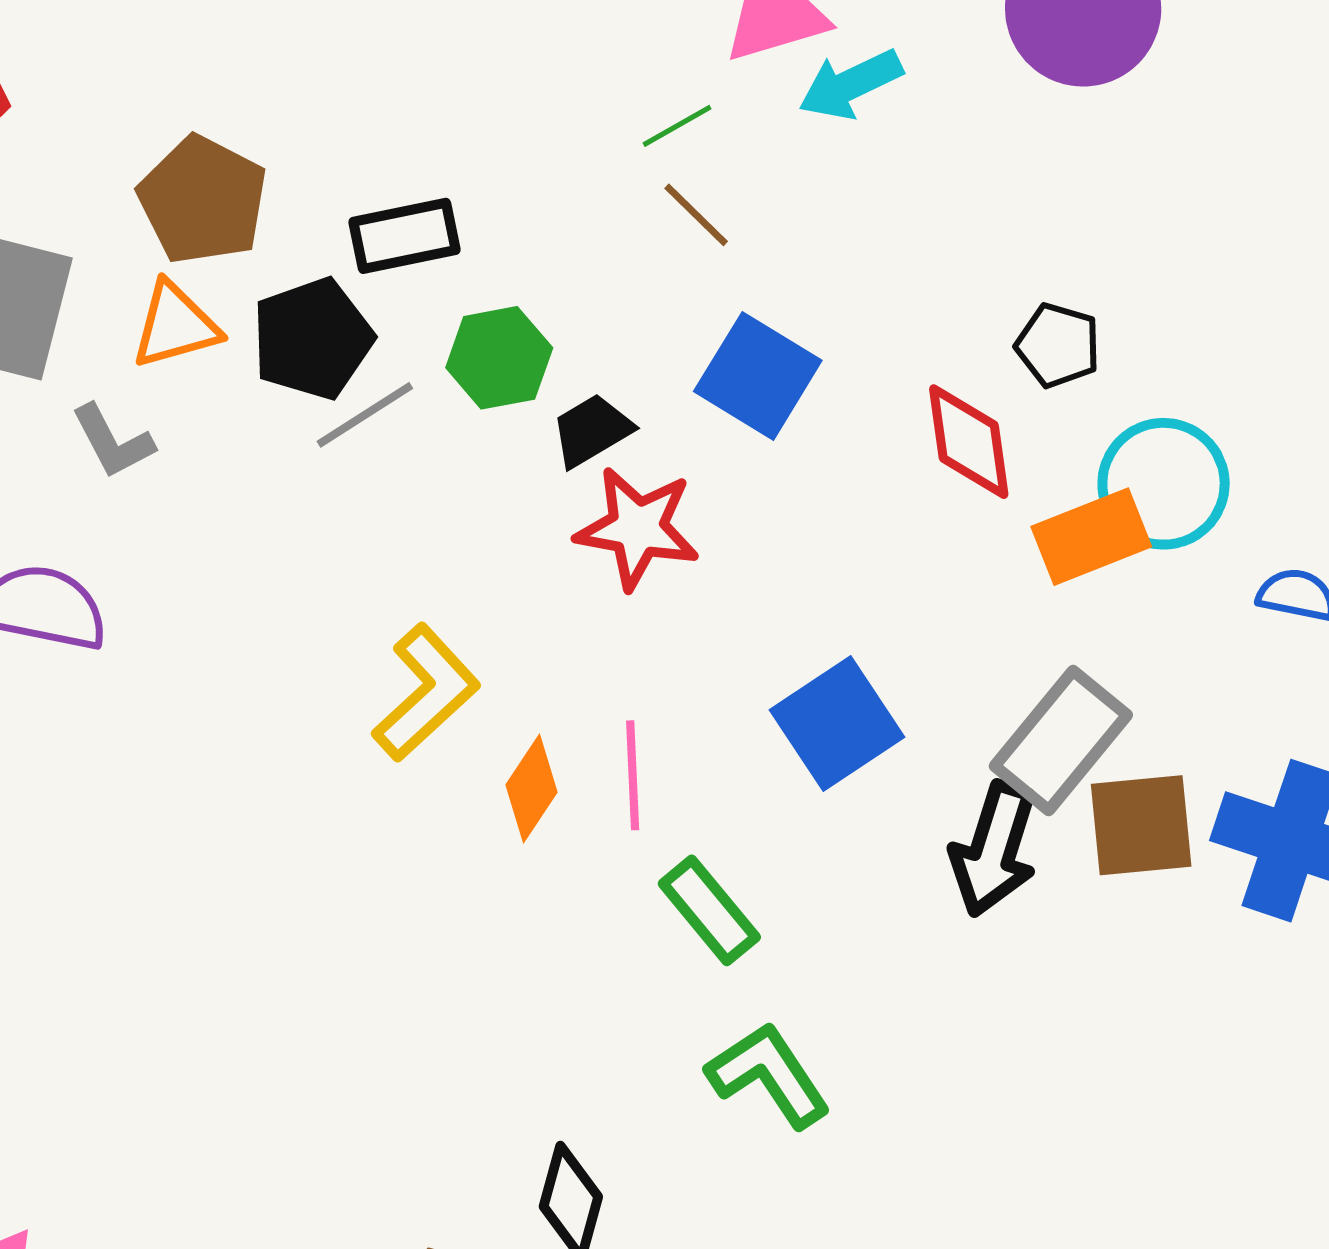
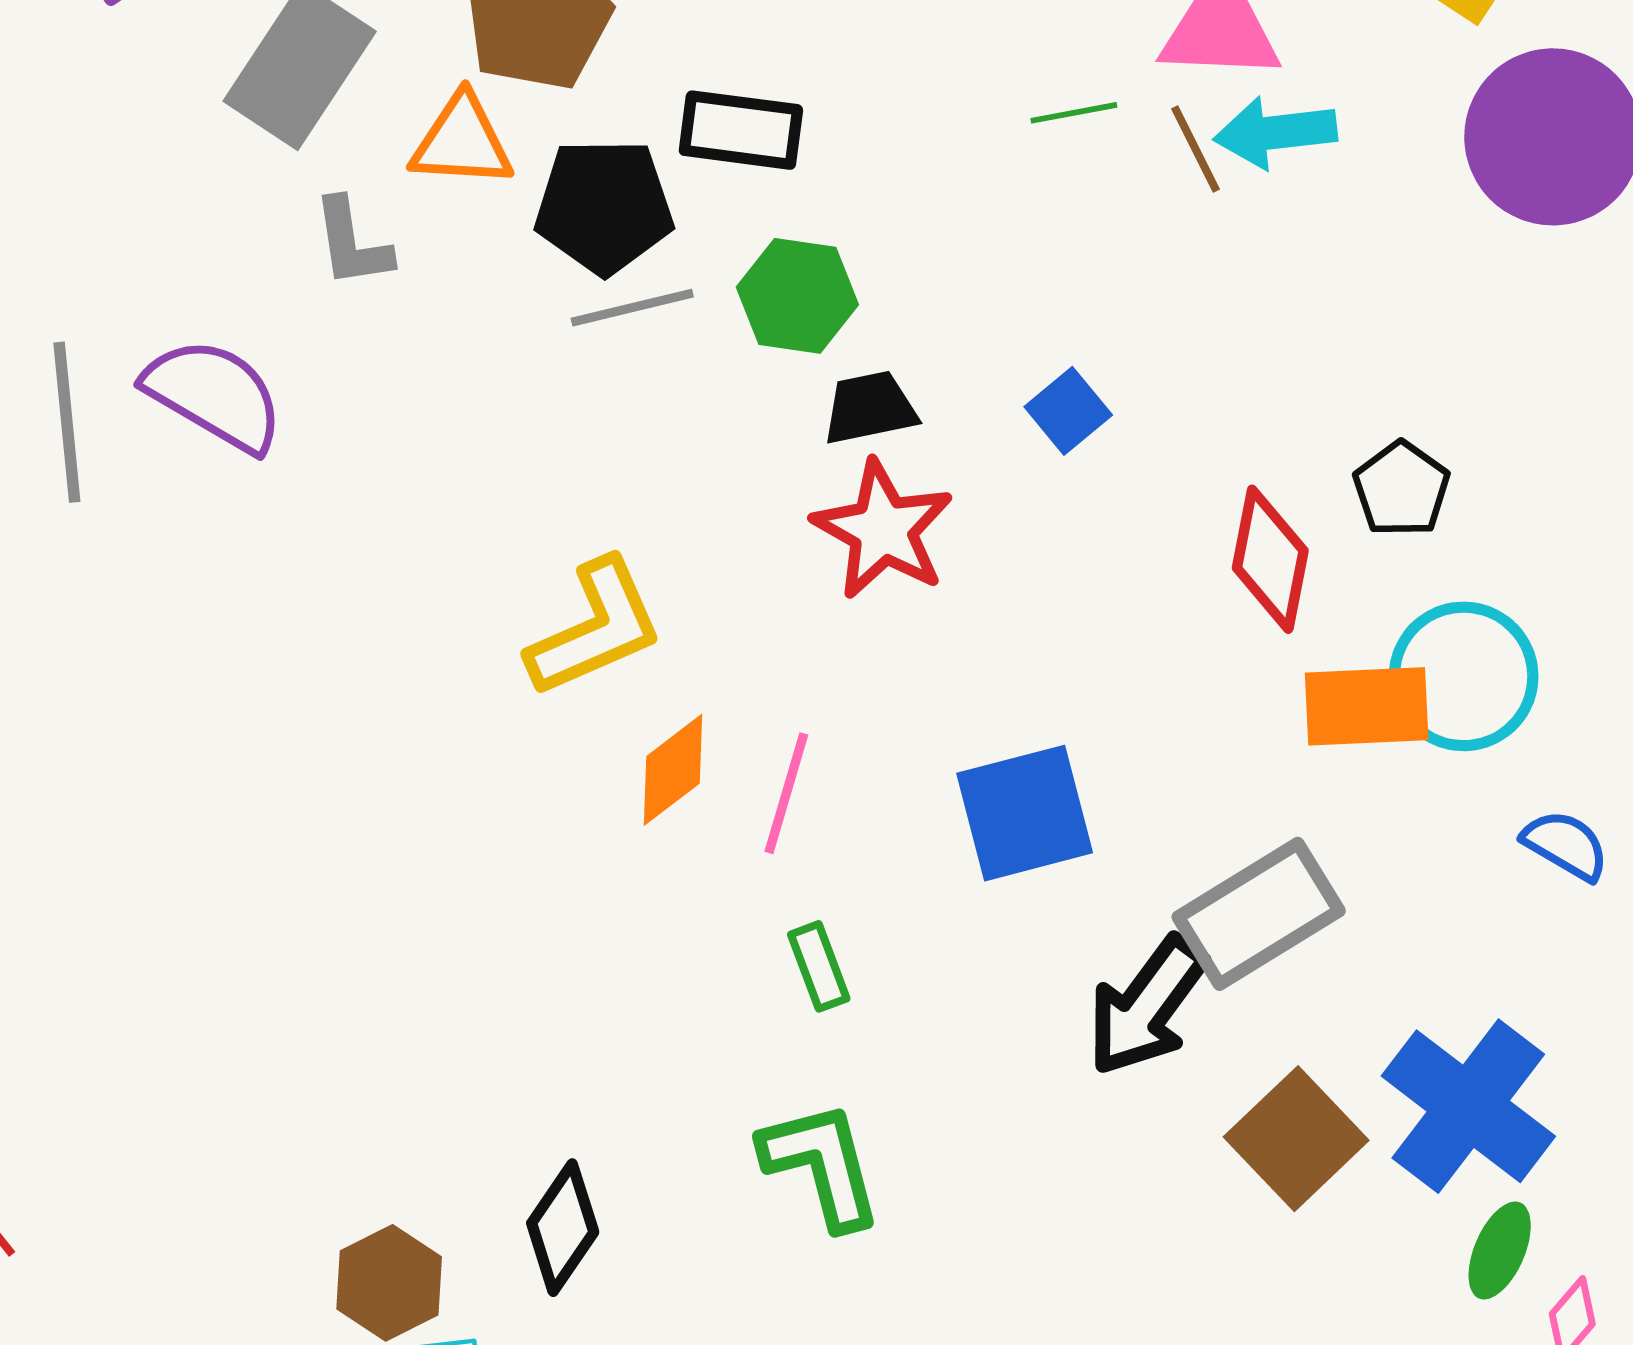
brown line: (696, 215) -> (1196, 149), moved
blue square: (758, 376) -> (1068, 411), size x0.6
brown square: (1141, 825) -> (1296, 1139), moved, turned 33
green rectangle: (709, 910) -> (819, 966), size x0.7

